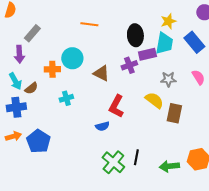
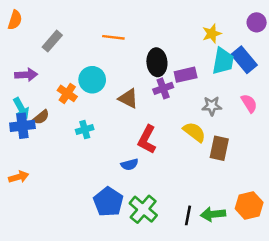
gray rectangle: (32, 33) -> (52, 41), moved
black ellipse: (135, 35) -> (157, 62), moved
cyan trapezoid: (164, 43) -> (223, 61), moved
purple arrow: (19, 54) -> (26, 75), turned -90
orange cross: (52, 69) -> (67, 93), turned 35
blue cross: (16, 107) -> (22, 126), moved
blue pentagon: (38, 141) -> (108, 202), moved
black line: (136, 157) -> (188, 215), moved

